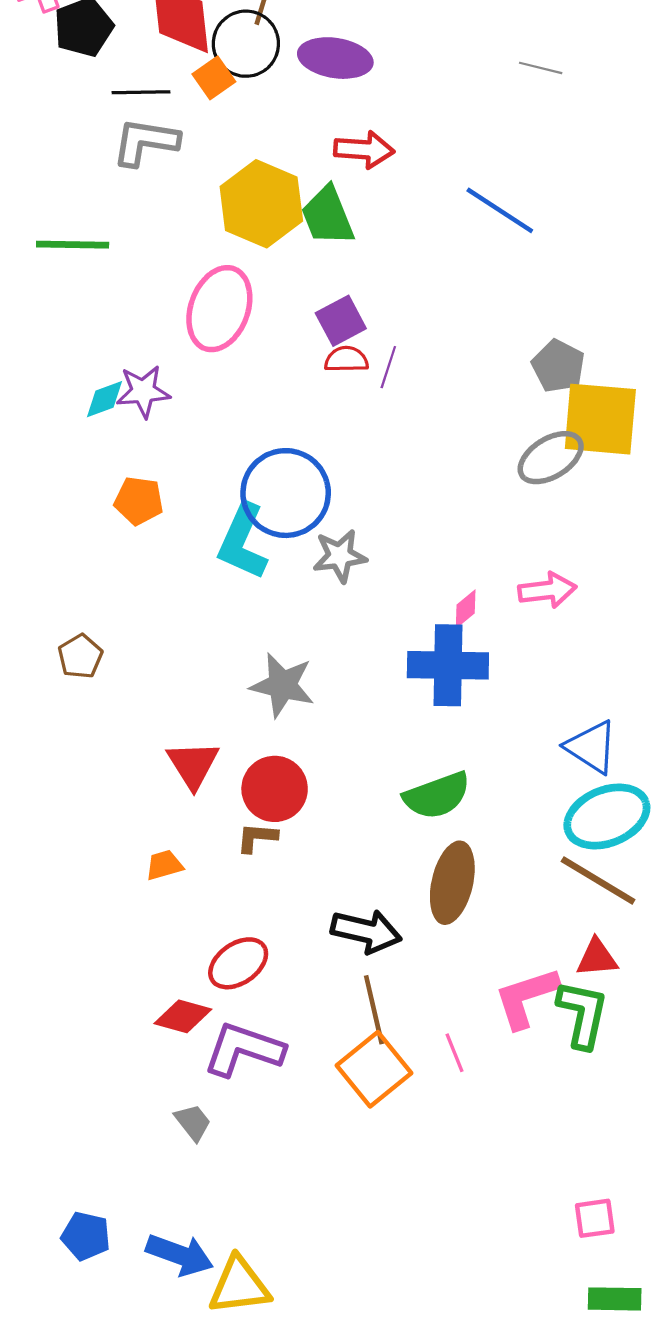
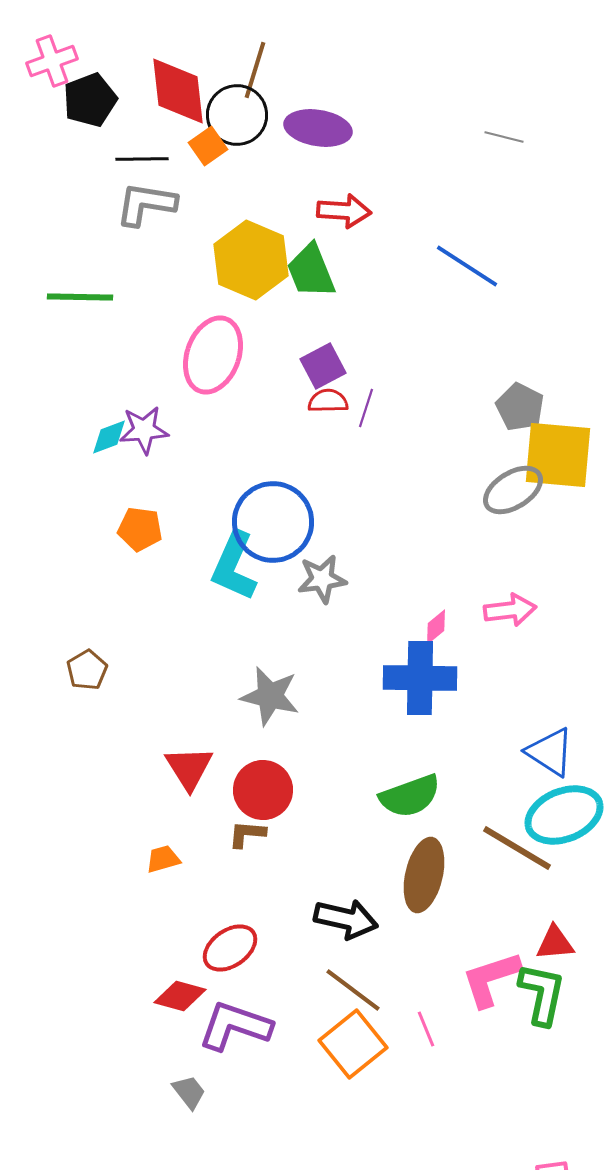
brown line: (598, 881) -> (517, 848), moved
brown line: (374, 1010) -> (353, 990), turned -40

